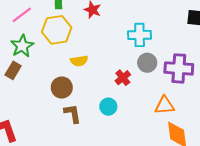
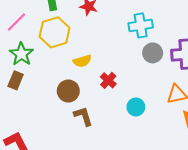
red cross: (123, 78) -> (108, 80), moved
cyan circle: (108, 107) -> (136, 107), moved

